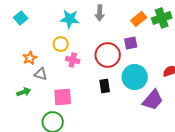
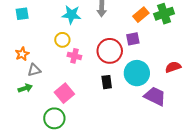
cyan square: (21, 18) -> (22, 14), turned 32
orange star: (30, 58) -> (22, 54), moved
gray triangle: (41, 74) -> (34, 70), moved, turned -32
pink square: (63, 97) -> (64, 93), turned -36
purple trapezoid: (153, 100) -> (155, 96), turned -105

